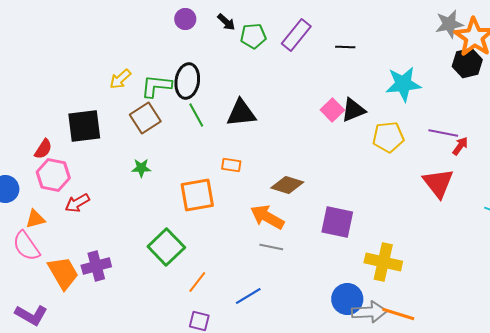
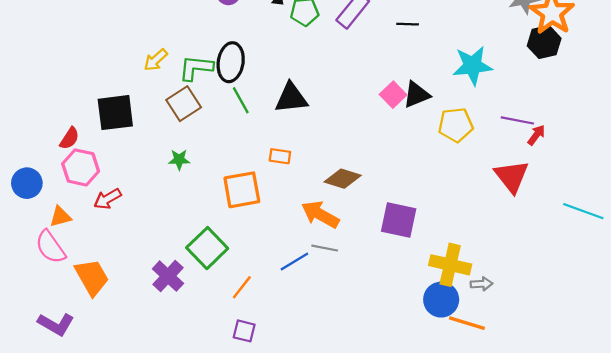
purple cross: (96, 266) -> (168, 276), moved, turned -32
blue line: (248, 296) -> (294, 261), moved
blue circle: (347, 299) -> (441, 300), moved
gray arrow: (369, 312) -> (481, 284), moved, size x0.6

